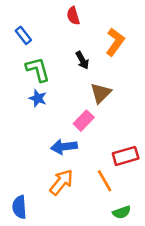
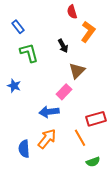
red semicircle: (73, 16) -> (72, 12), moved
blue star: (38, 98) -> (14, 86), moved
blue semicircle: (19, 207) -> (24, 149), moved

